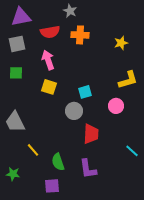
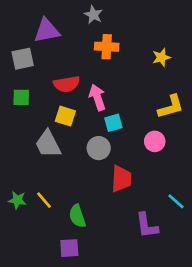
purple triangle: (21, 17) -> (47, 31), moved
red semicircle: (50, 32) -> (67, 84), moved
pink arrow: (48, 60) -> (97, 97), moved
gray trapezoid: (15, 122) -> (48, 144), moved
purple L-shape: (88, 169) -> (147, 225), moved
green star: (13, 174) -> (17, 200), moved

